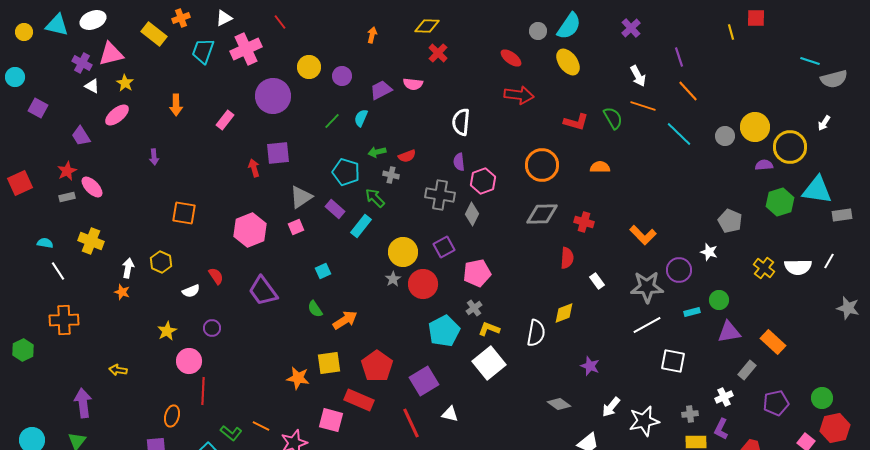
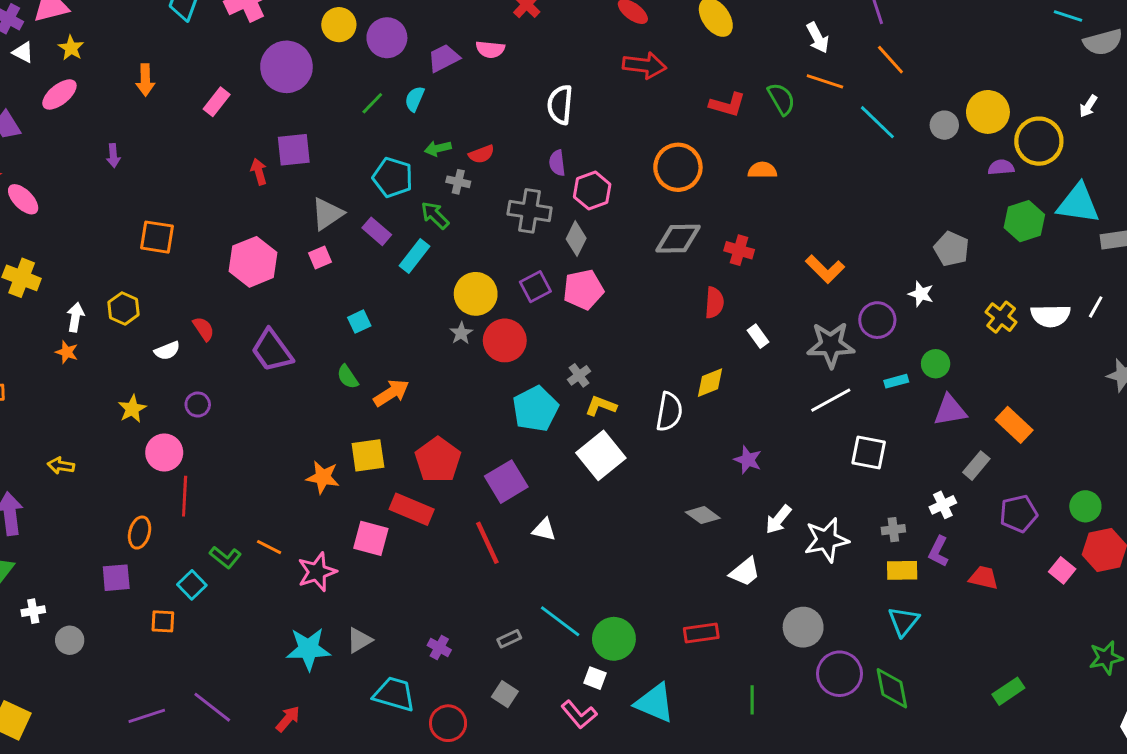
purple circle: (342, 76) -> (387, 38), size x1.4
pink pentagon: (477, 273) -> (583, 290), moved

